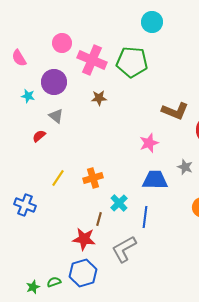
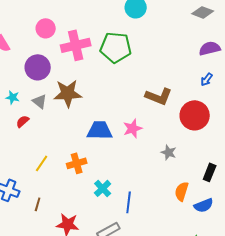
pink cross: (92, 60) -> (76, 45), turned -36
cyan star: (28, 96) -> (13, 97), moved
brown star: (99, 98) -> (68, 93), moved, size x1.8
blue trapezoid: (155, 180) -> (100, 130), moved
brown line: (99, 219) -> (38, 204), moved

